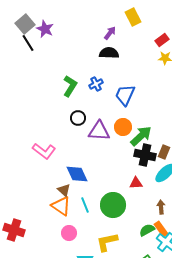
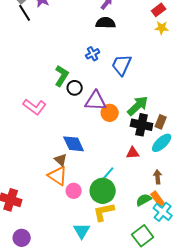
green L-shape: (70, 86) -> (62, 76), moved
orange circle: (123, 127) -> (110, 113), moved
pink L-shape: (44, 151) -> (35, 107), moved
cyan line: (85, 205) -> (108, 174), moved, turned 63
green circle: (113, 205) -> (103, 191), moved
pink circle: (69, 233) -> (74, 191), moved

